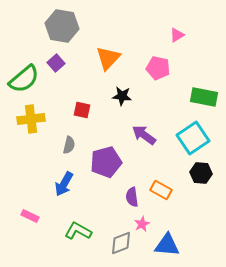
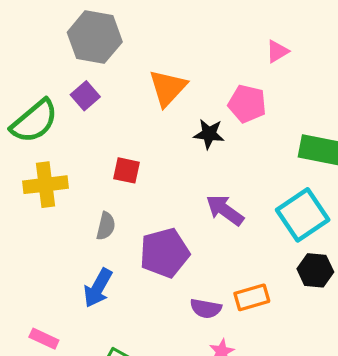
black star: (122, 96) -> (209, 134), moved
orange rectangle: (161, 190) -> (252, 297), turned -45
purple semicircle: (132, 197) -> (206, 308), turned -72

